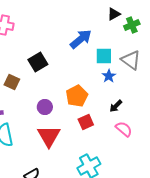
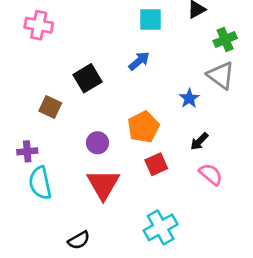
green cross: (132, 25) -> (225, 40), moved
blue arrow: (81, 39) -> (139, 61), moved, size x0.7
cyan square: (104, 56) -> (151, 19), moved

